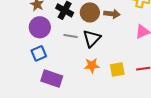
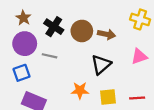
gray line: (71, 36) -> (49, 56), moved
black triangle: (92, 38) -> (101, 65), moved

